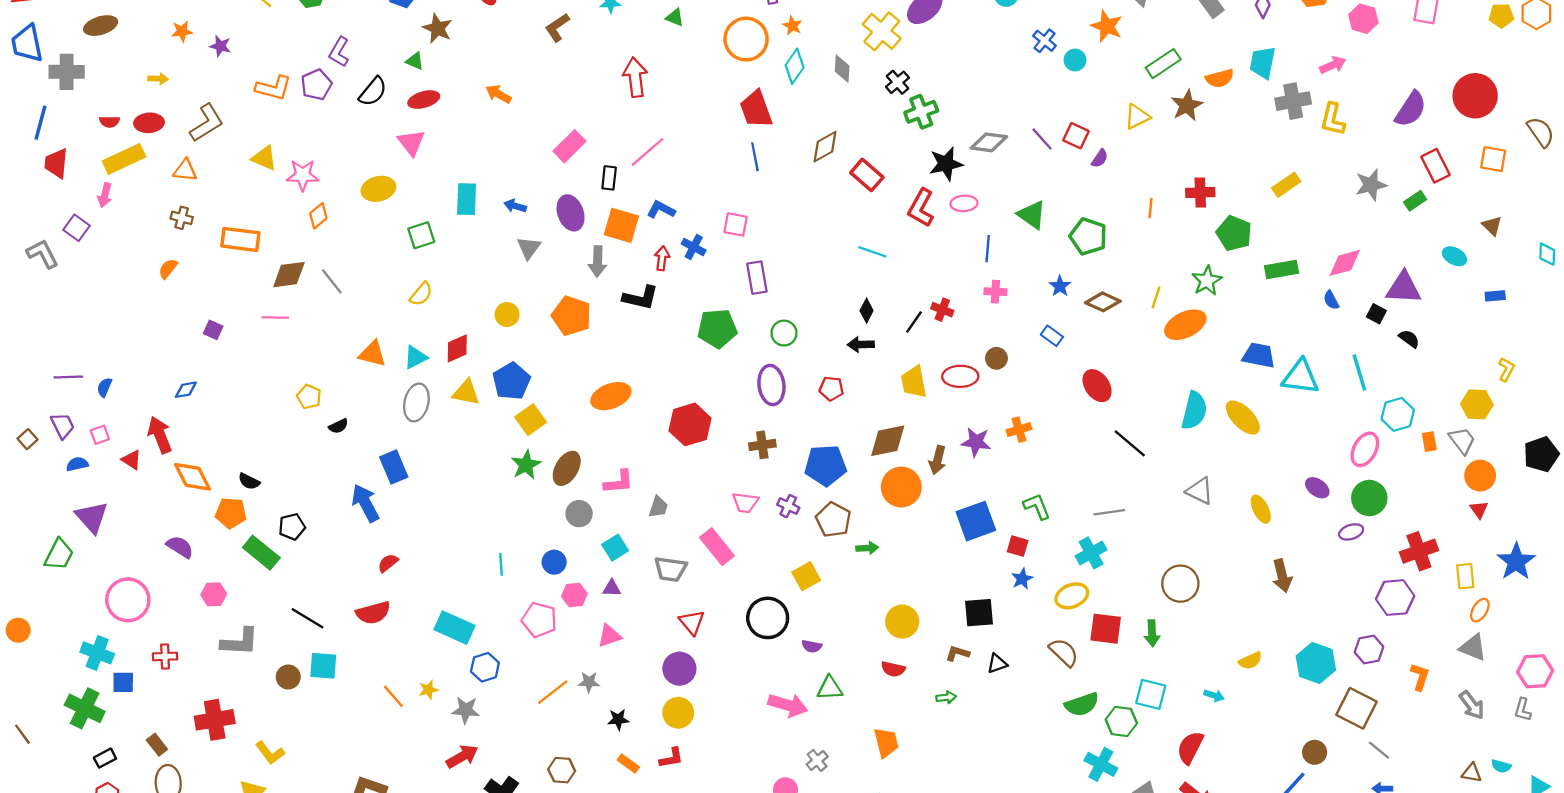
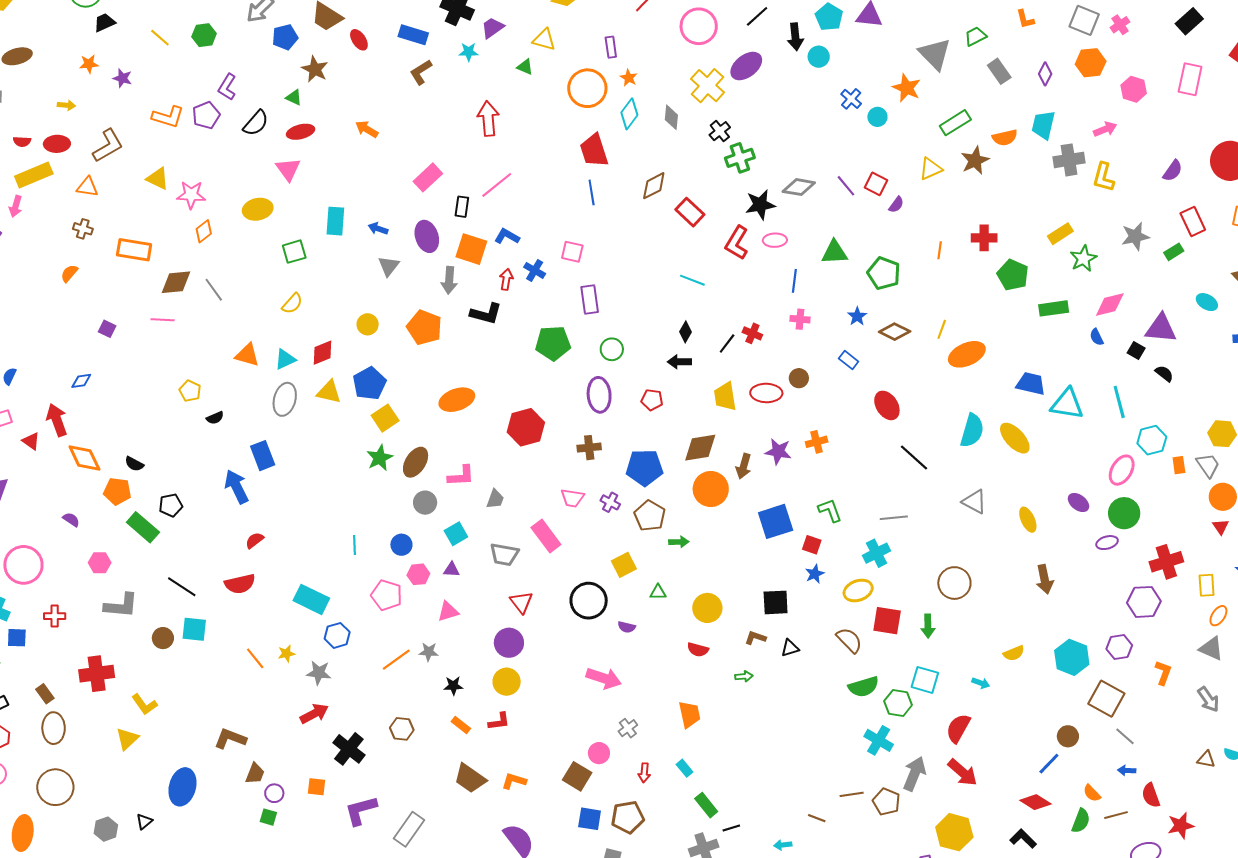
purple semicircle: (1411, 109) -> (1173, 171), size x0.7
green triangle: (1032, 215) -> (834, 252), turned -40
green star: (1207, 281) -> (1083, 259), moved
purple semicircle: (180, 547) -> (71, 520), size x0.7
green triangle: (830, 688) -> (658, 592), moved, size x0.7

